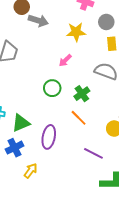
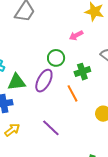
purple ellipse: (49, 137) -> (44, 81), moved
purple line: (93, 153) -> (51, 128), moved

